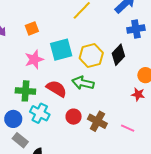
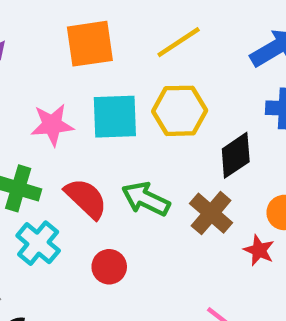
orange square: (32, 28) -> (90, 44), moved, size x1.6
yellow hexagon: (91, 55) -> (180, 111), moved
brown cross: (97, 121) -> (211, 213), moved

